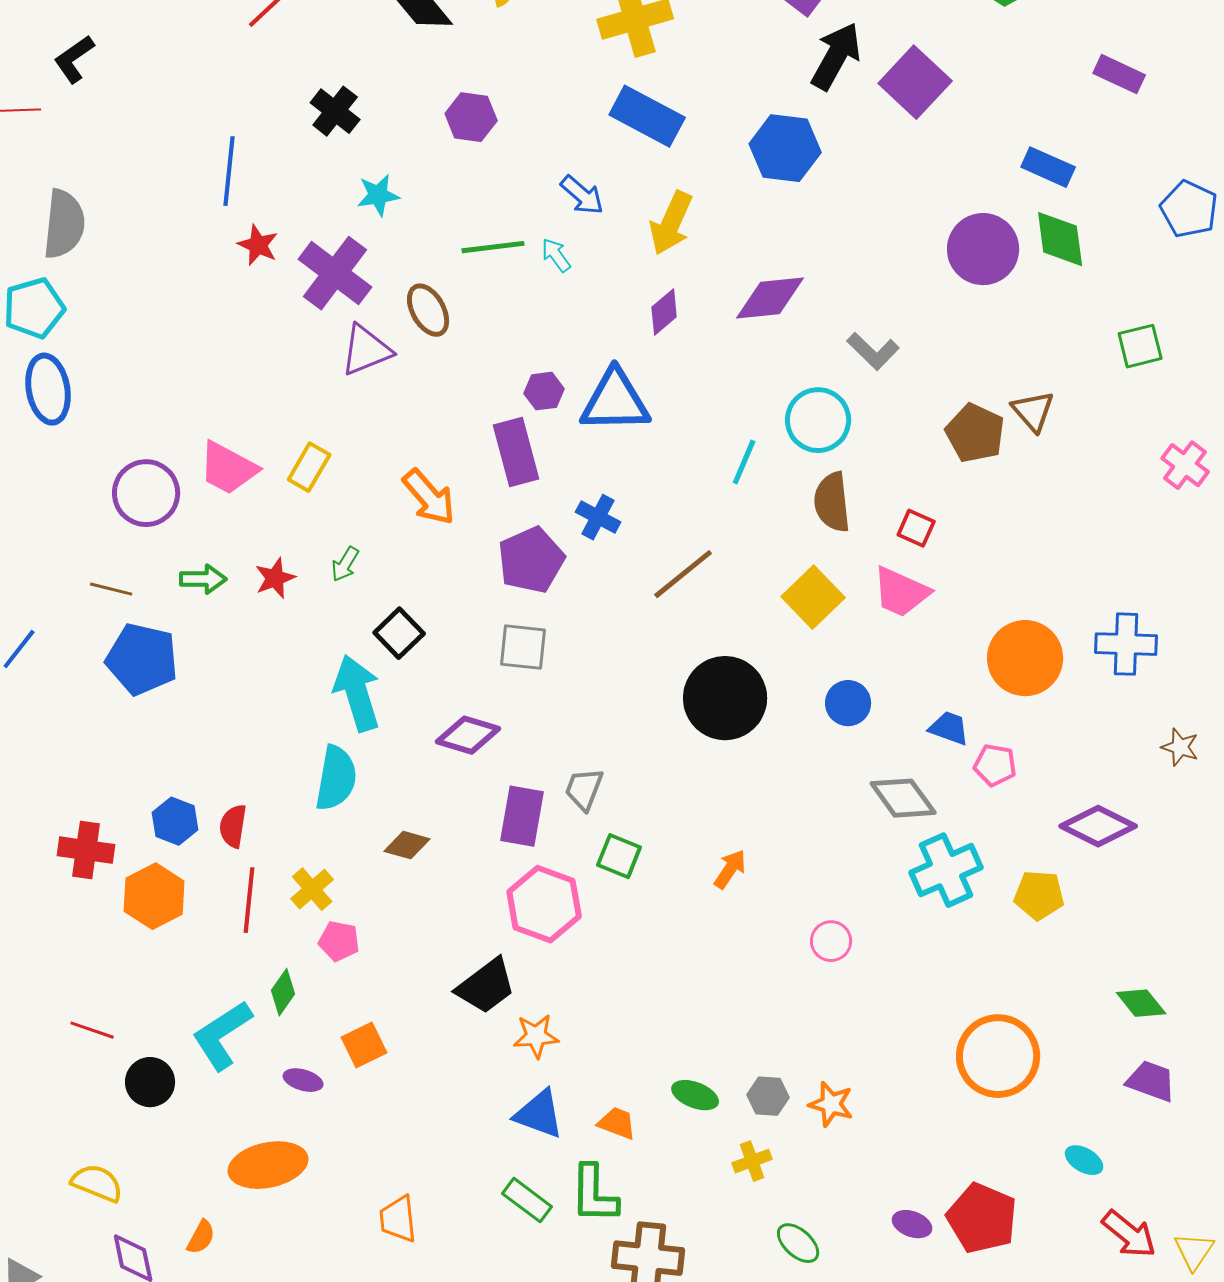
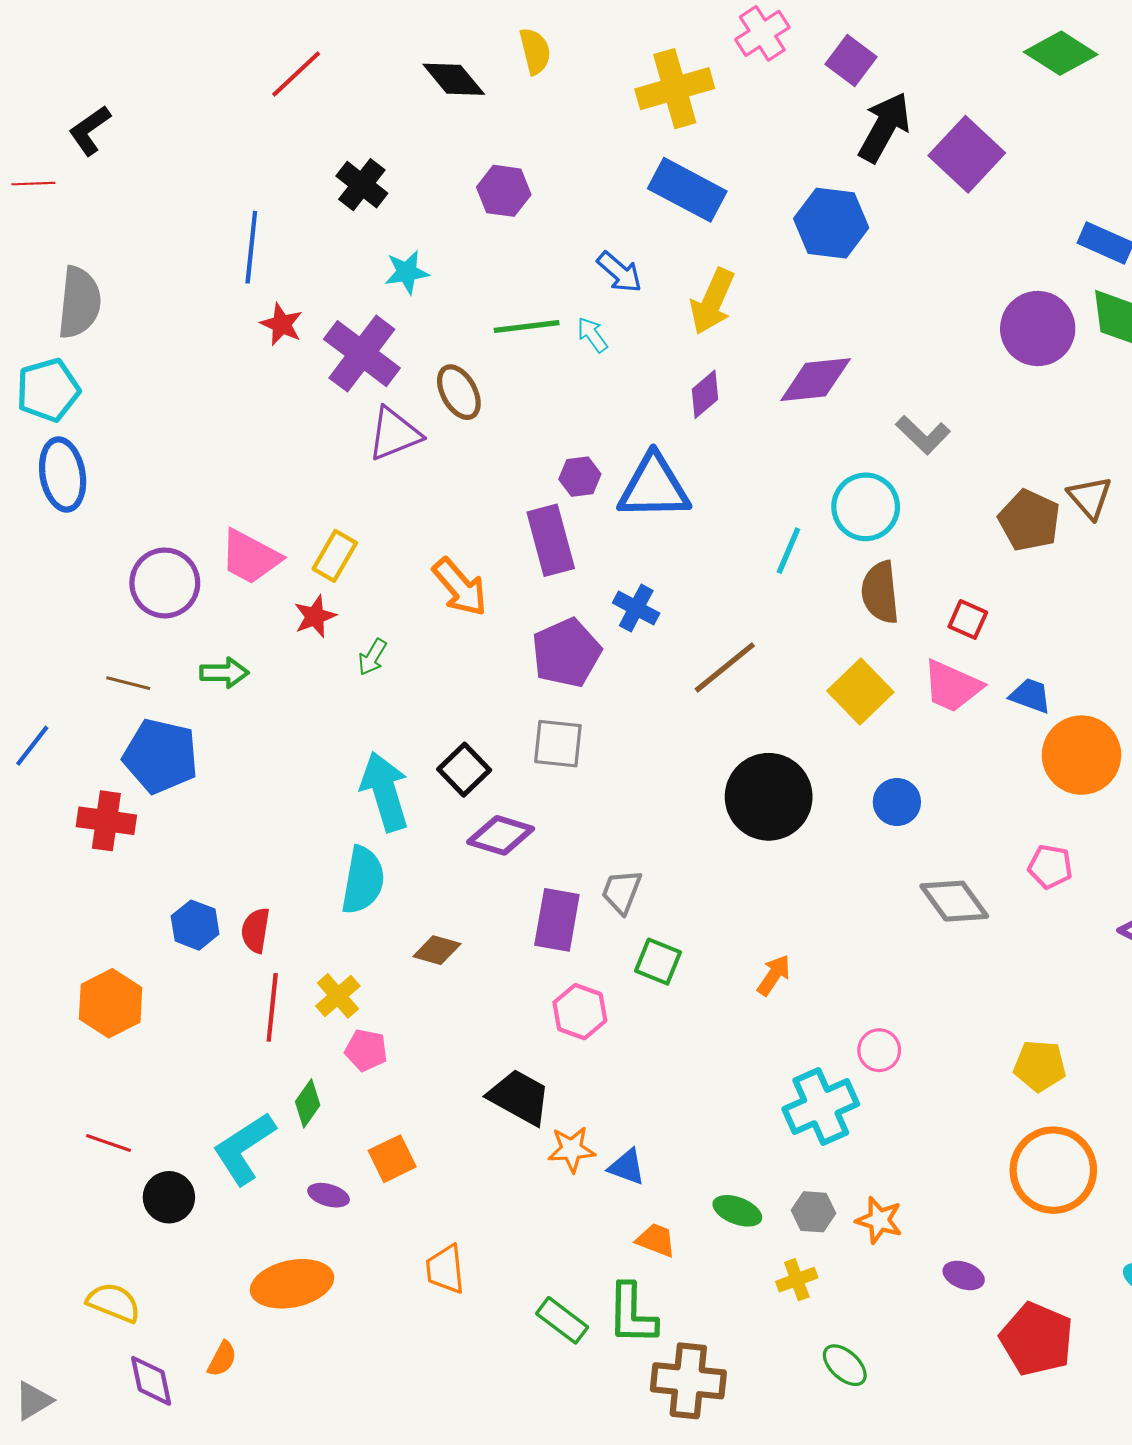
red star: (275, 578) -> (315, 616), moved
black square: (399, 633) -> (464, 770), moved
blue trapezoid: (949, 728) -> (1030, 696), moved
red cross: (86, 850) -> (106, 821), moved
cyan cross: (946, 870) -> (821, 1107), moved
yellow pentagon: (1039, 895) -> (1040, 1066), moved
orange hexagon: (154, 896) -> (111, 1003), moved
pink hexagon: (544, 904) -> (580, 1012), size x0.7
black trapezoid: (486, 986) -> (519, 1097), turned -114
blue triangle: (539, 1114) -> (627, 1167), moved, size x0.7
orange trapezoid: (398, 1219) -> (445, 1269), moved
purple ellipse: (912, 1224) -> (964, 1275), moved

